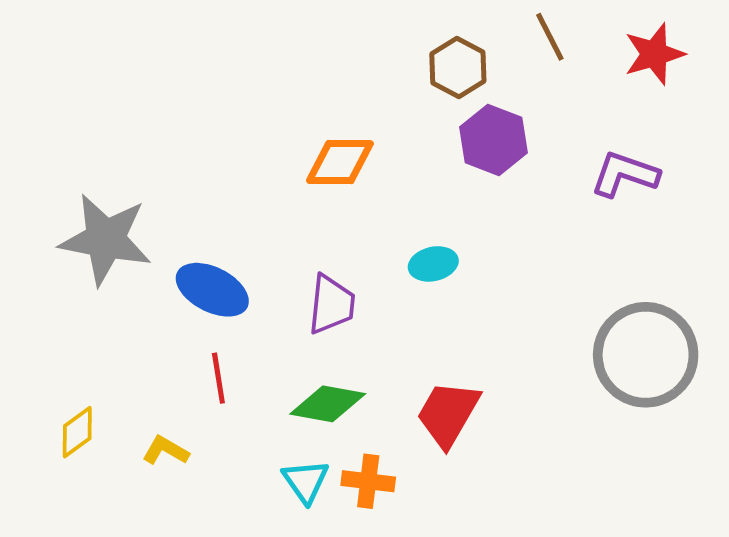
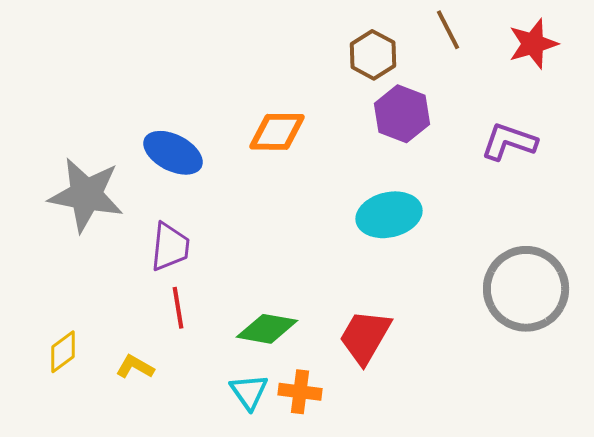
cyan ellipse: (433, 264) -> (389, 215), moved, size x1.6
blue ellipse: (212, 290) -> (173, 153), moved
purple trapezoid: (331, 304) -> (170, 247), moved

